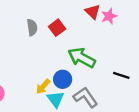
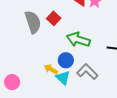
gray semicircle: (32, 27) -> (33, 22), size x1.6
yellow arrow: (43, 87) -> (51, 69), turned 88

